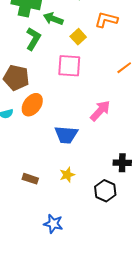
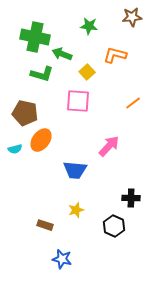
green L-shape: (33, 39) -> (42, 74), turned 75
brown rectangle: (30, 179) -> (45, 225), moved

